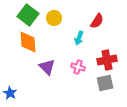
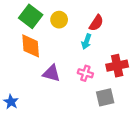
red semicircle: (97, 21) -> (96, 23), moved
purple triangle: (47, 67) -> (51, 73), turned -30
gray square: (105, 83) -> (105, 97), moved

